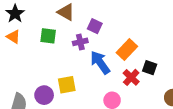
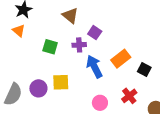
green square: (48, 36) -> (50, 47), moved
black square: (150, 68) -> (144, 69), moved
red cross: (131, 77) -> (129, 96), moved

